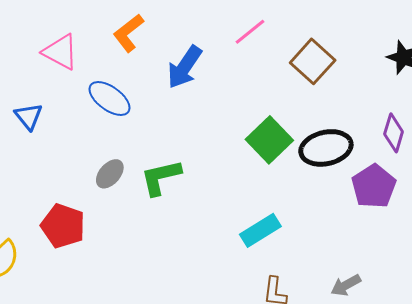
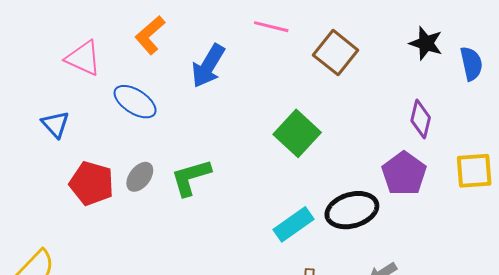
pink line: (250, 32) -> (271, 27), turned 56
black ellipse: (326, 148) -> (352, 210), moved
red pentagon: (63, 226) -> (92, 183), moved

